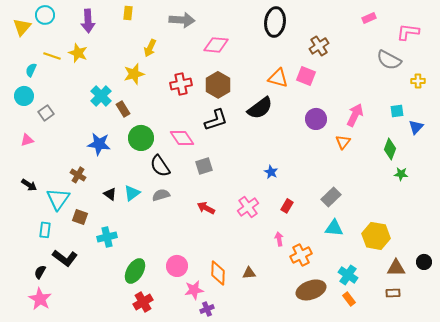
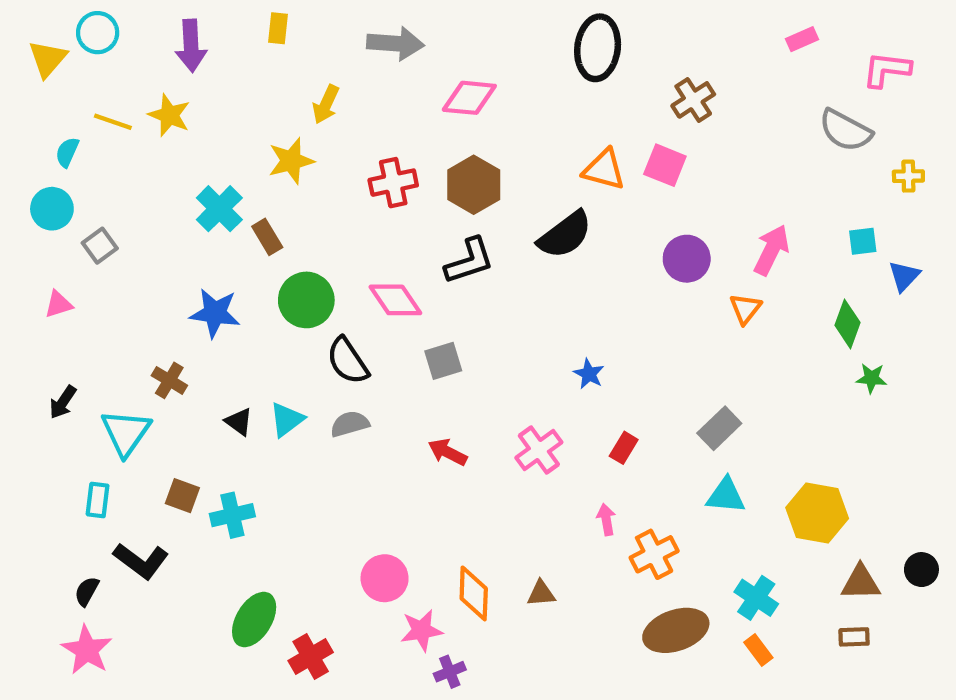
black arrow: (29, 185) -> (63, 402), turned 91
brown square: (80, 217) -> (182, 496), moved
green ellipse: (135, 271) -> (254, 620), moved

